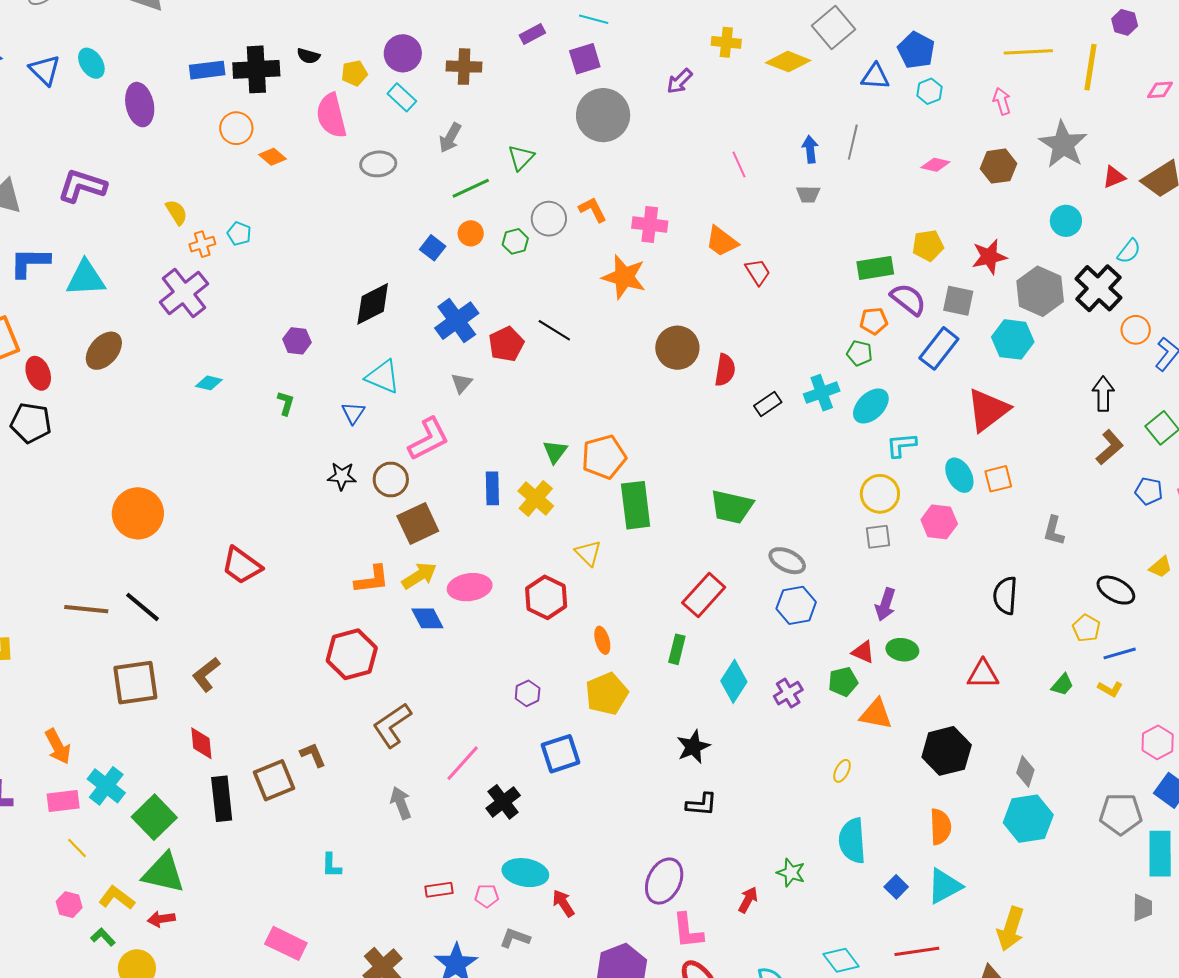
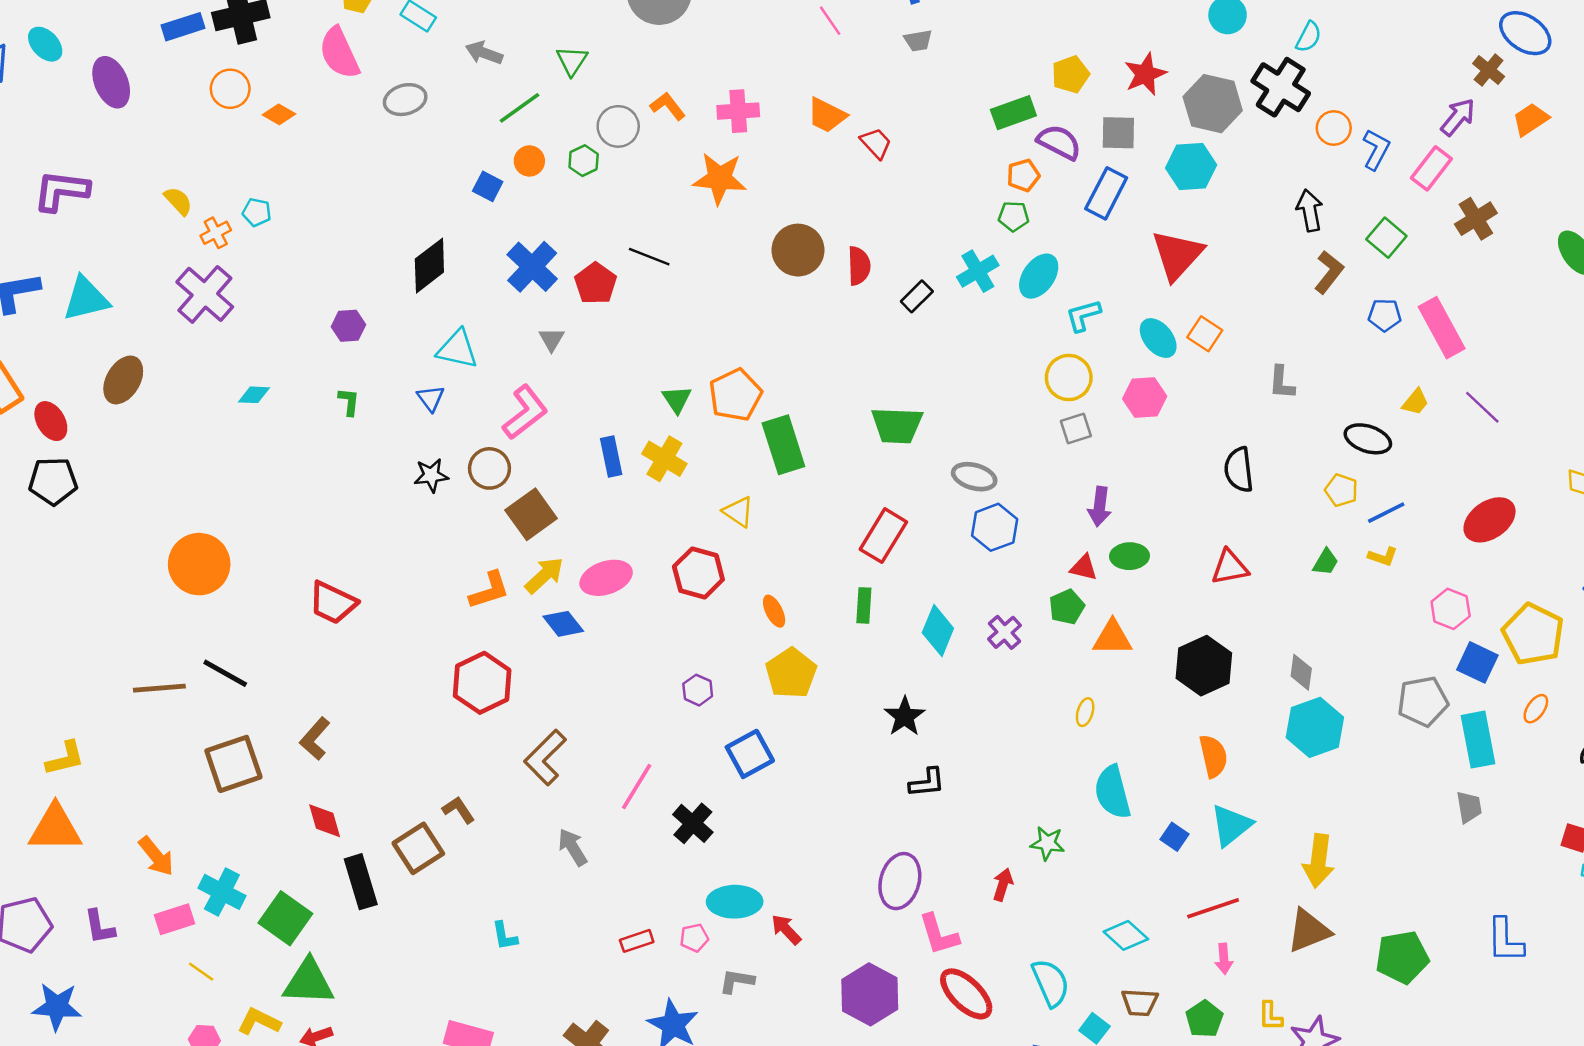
gray arrow: (450, 138) -> (484, 53), turned 92
orange square: (998, 479) -> (1205, 334), turned -32

